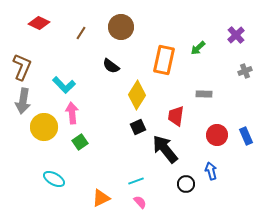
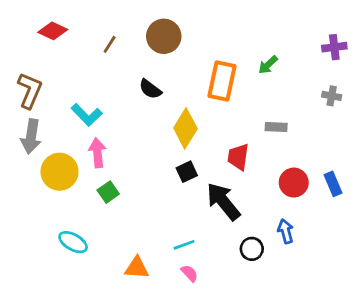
purple cross: (236, 35) -> (334, 47), moved, turned 36
gray cross: (245, 71) -> (332, 96), turned 32
orange triangle: (101, 198) -> (137, 268), turned 30

